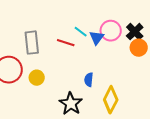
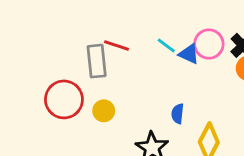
blue triangle: (97, 38) -> (189, 54), turned -42
red line: (66, 43) -> (117, 45), moved

